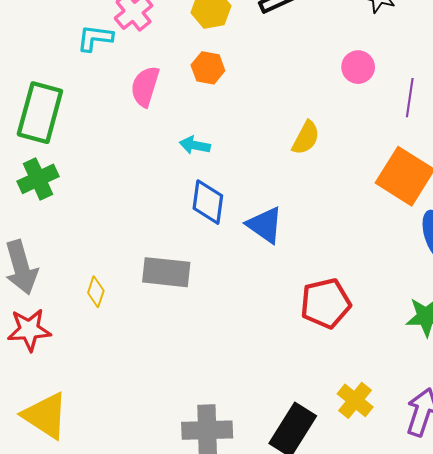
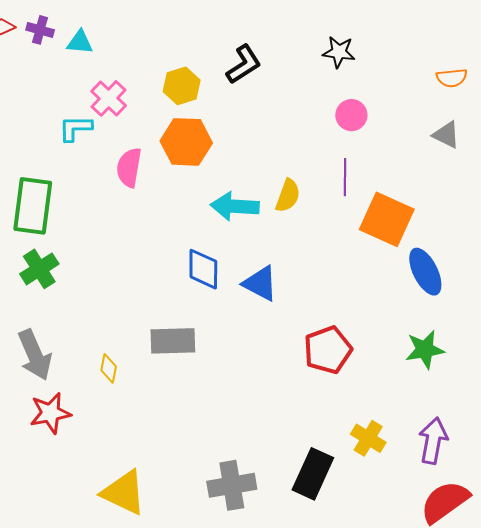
pink circle: (358, 67) -> (351, 115), moved
orange hexagon: (208, 68) -> (186, 142), size x1.6
purple line: (410, 98) -> (345, 177), moved
cyan arrow: (195, 145) -> (235, 206), moved, size x1.6
yellow triangle: (45, 416) -> (124, 493), moved

